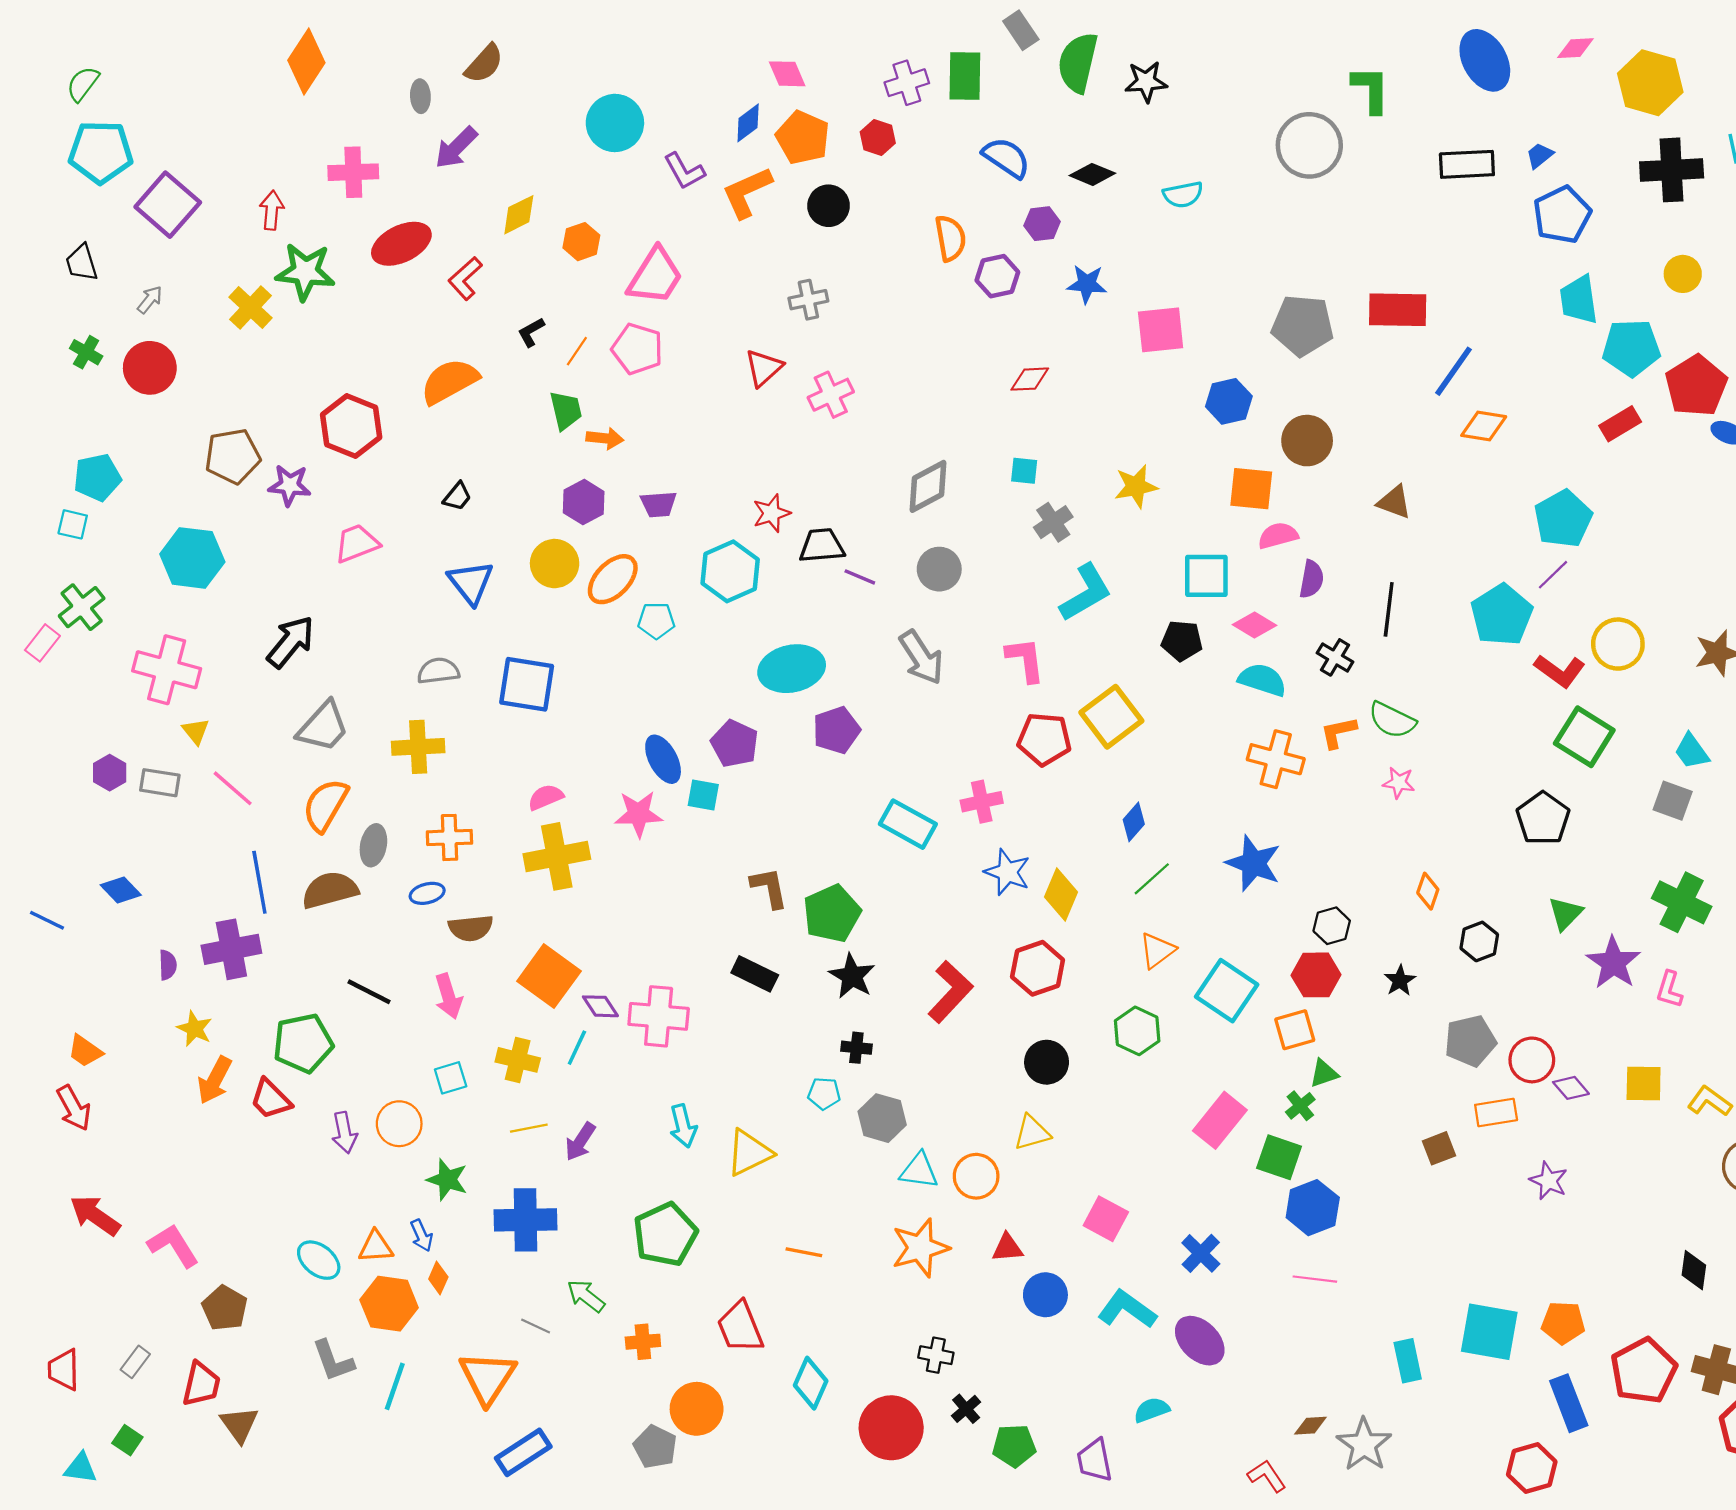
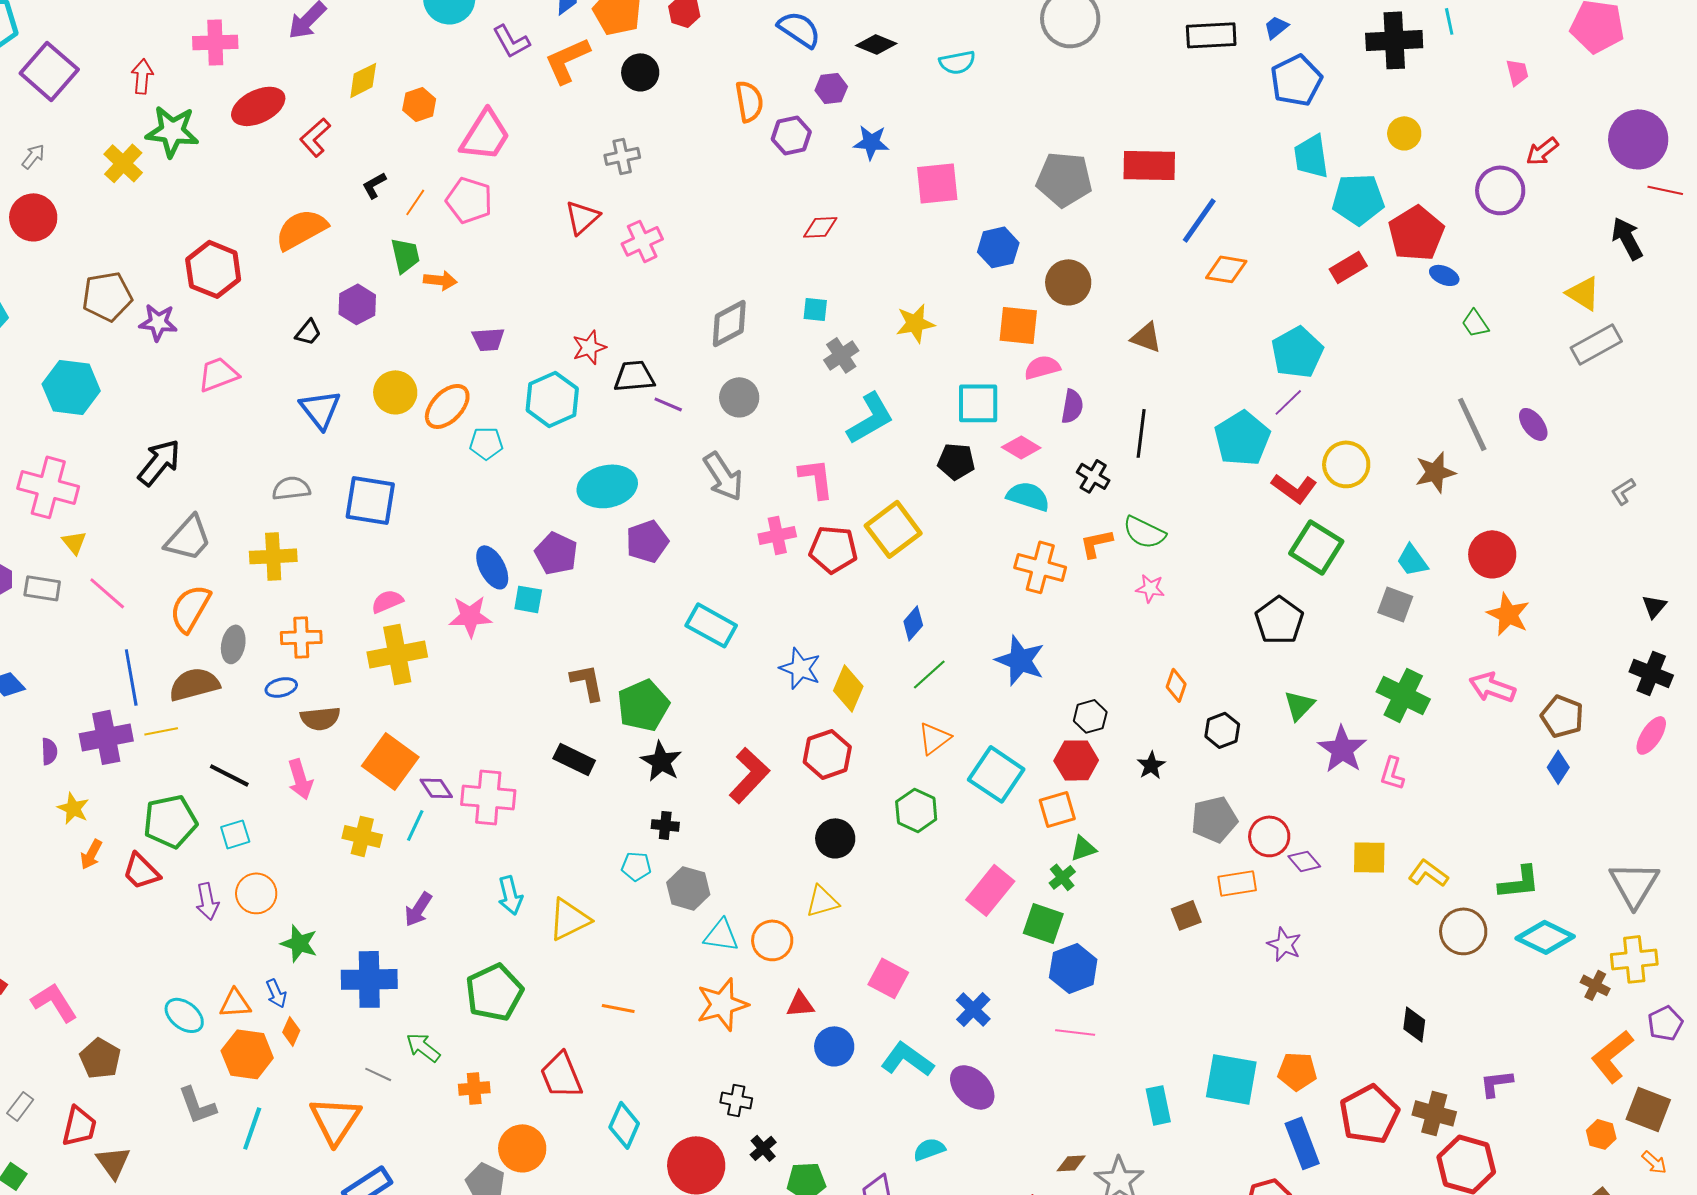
purple hexagon: (584, 502) -> (357, 304), moved
pink cross: (982, 802) -> (777, 535), moved
cyan square: (451, 1078) -> (235, 834), moved
orange arrow: (215, 1080) -> (91, 854), size x0.7
yellow line: (529, 1128) -> (161, 731), moved

